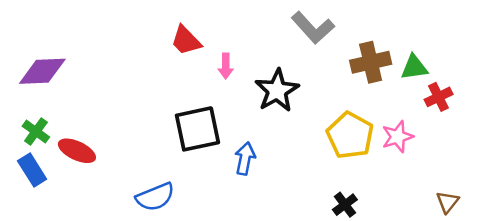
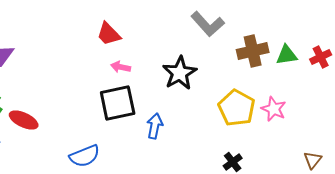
pink arrow: (226, 66) -> (121, 67), moved, turned 102
red cross: (439, 97) -> (321, 57), moved
pink star: (398, 137) -> (274, 109), turned -30

